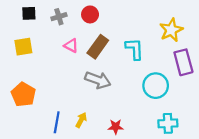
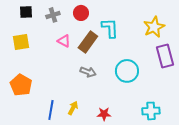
cyan L-shape: (135, 49) -> (110, 28), moved
gray arrow: (98, 80) -> (88, 72), size x0.7
cyan circle: (156, 86) -> (127, 71), moved

